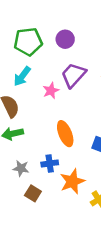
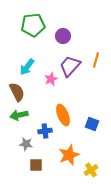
green pentagon: (28, 42) -> (33, 25), moved
blue cross: (50, 163) -> (45, 131), moved
brown square: (33, 193) -> (36, 165), turned -32

